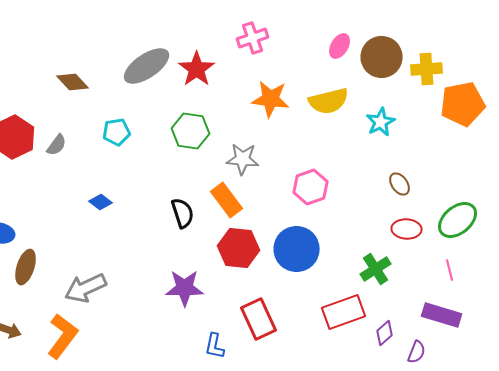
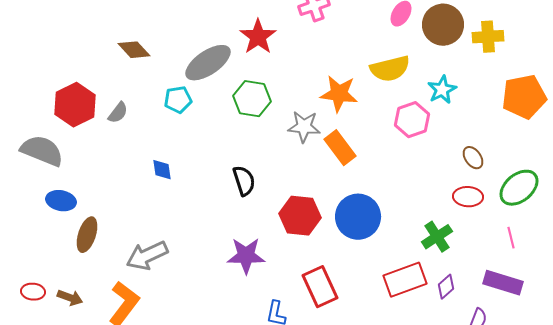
gray ellipse: (147, 66) -> (208, 63), moved
orange star: (271, 99) -> (339, 94), moved
orange pentagon: (463, 104) -> (524, 97), moved
brown ellipse: (400, 184) -> (473, 158), moved
pink hexagon: (311, 187) -> (412, 120), moved
orange rectangle: (227, 200) -> (340, 148), moved
blue diamond: (101, 202) -> (162, 170), turned 45
purple diamond: (385, 333) -> (446, 287), moved

